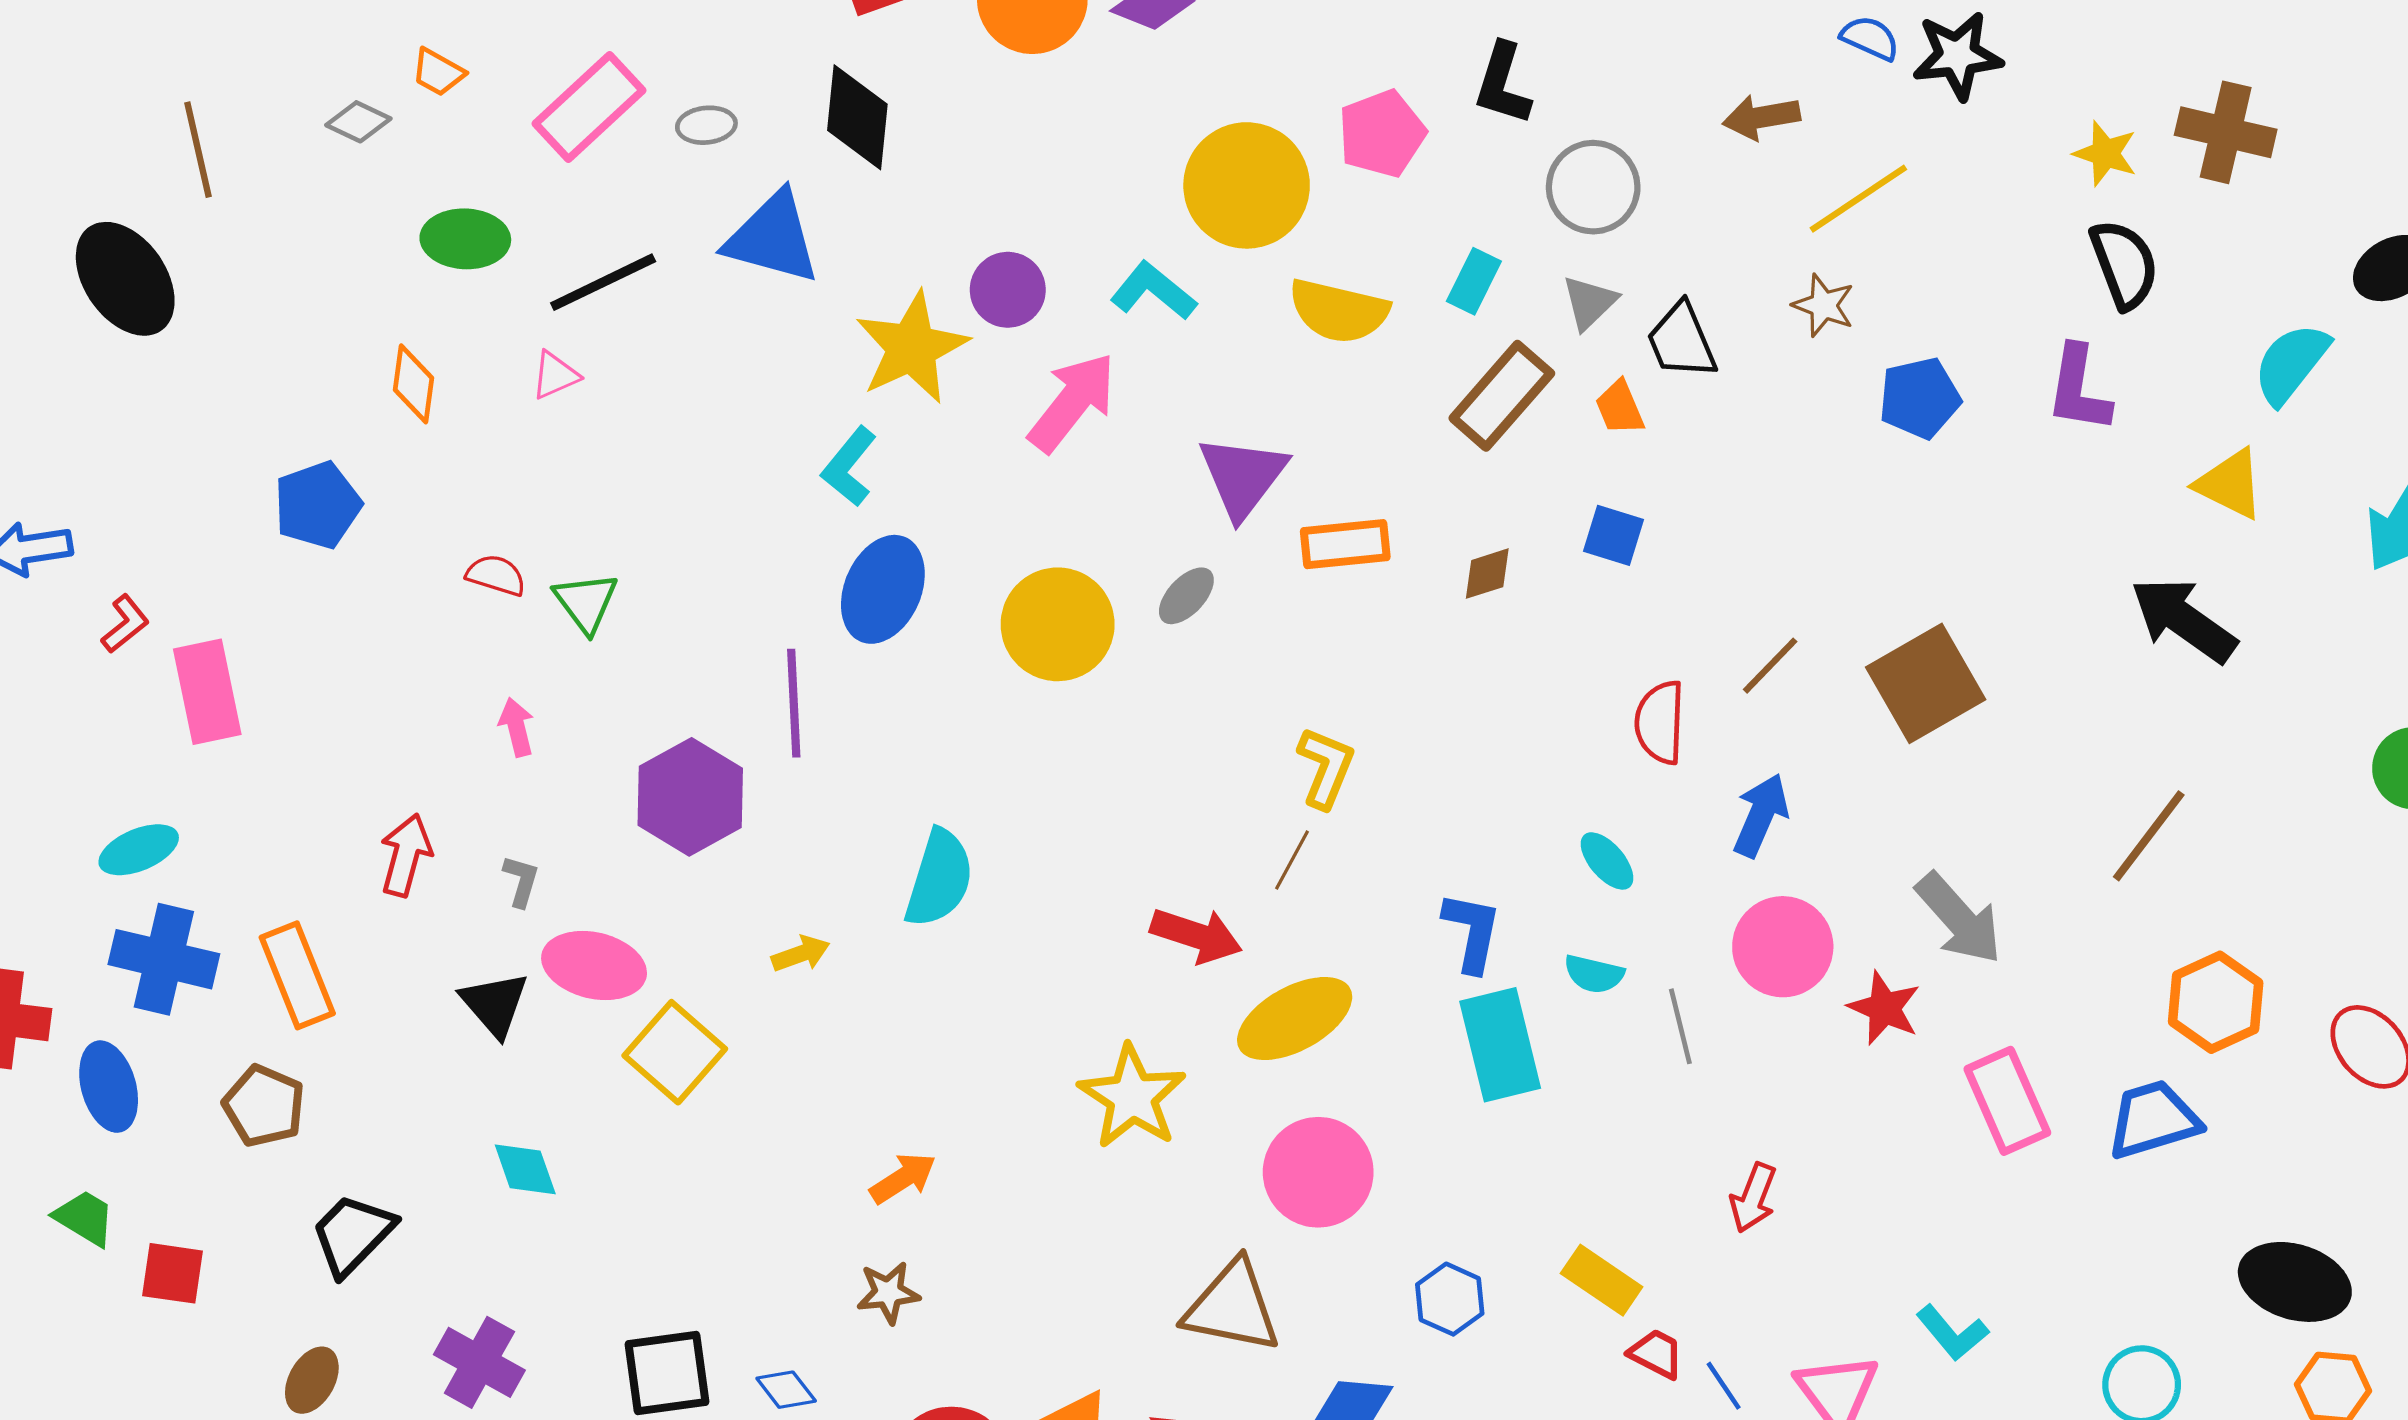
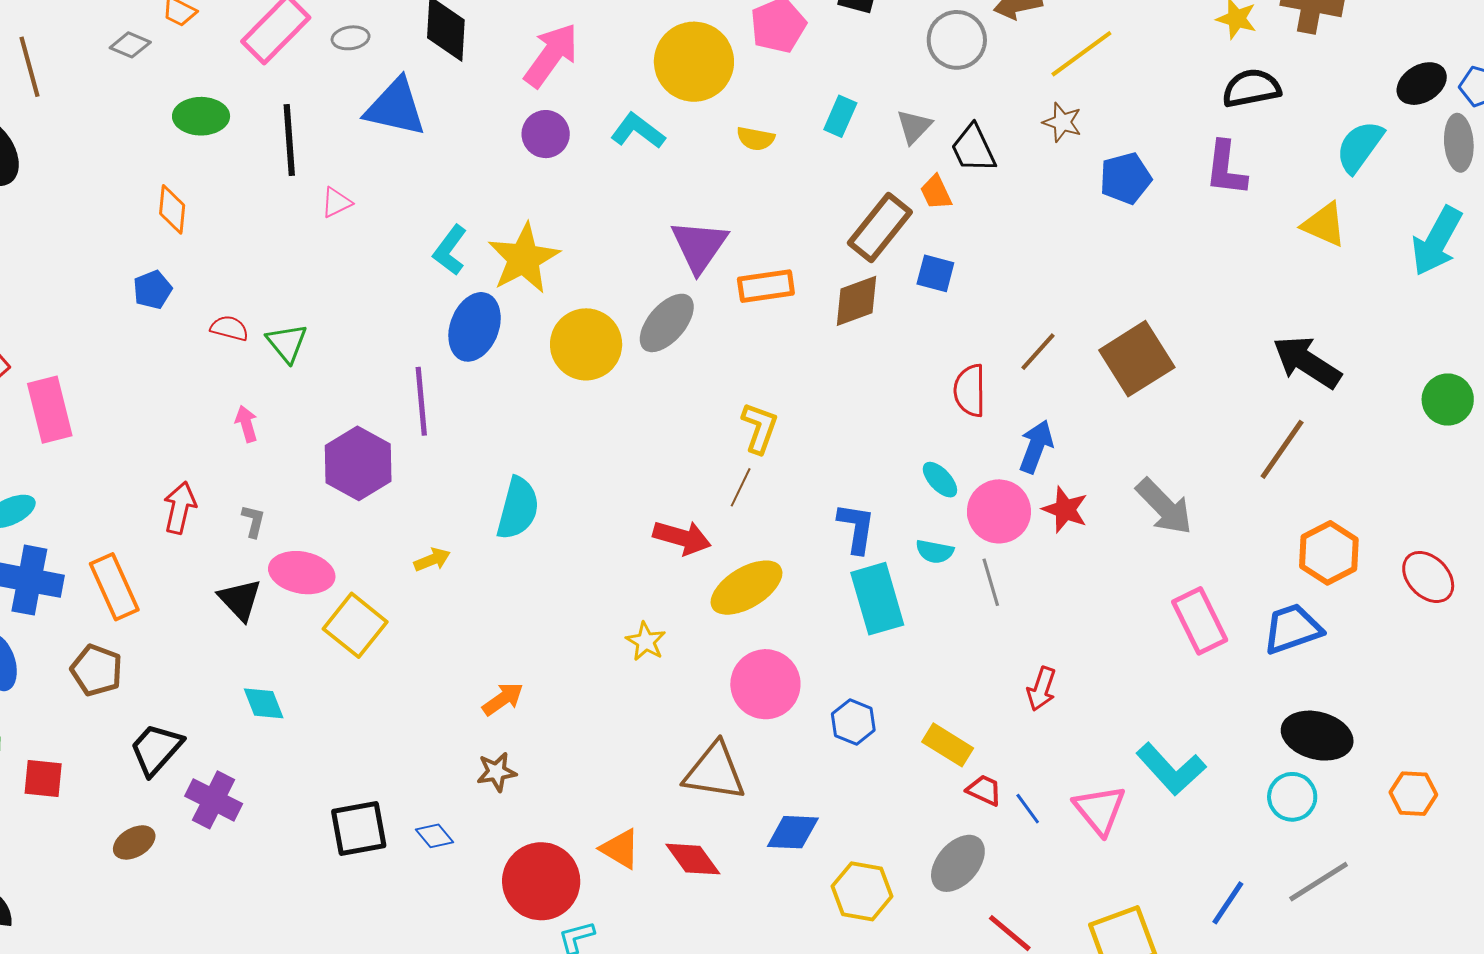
gray circle: (1593, 187) -> (957, 40), moved
black semicircle: (2124, 264) -> (1251, 88), turned -78
black line: (603, 282) -> (289, 140), turned -66
yellow semicircle: (1339, 311) -> (756, 139), size x0.6
yellow star: (912, 348) -> (524, 258), moved
pink triangle: (555, 375) -> (336, 203), moved
brown rectangle: (1502, 396) -> (880, 228), moved
pink arrow: (1072, 402) -> (551, 55), moved
blue pentagon: (318, 505) -> (153, 290), moved, size x0.7
brown diamond: (1487, 574) -> (857, 301), size x1.5
gray ellipse: (1186, 596) -> (667, 323), size x1.6
black arrow: (2184, 620) -> (1307, 362), moved
pink circle: (1783, 947) -> (999, 511), moved
red star: (1884, 1008) -> (1065, 510), moved
yellow star: (1132, 1097) -> (646, 641), size x0.6
black ellipse: (2295, 1282) -> (1317, 736), moved
blue hexagon: (1450, 1299) -> (853, 722), moved
cyan L-shape: (1952, 1333) -> (1171, 769), size x1.5
purple cross: (479, 1362) -> (214, 800), moved
brown ellipse: (312, 1380) -> (134, 842), turned 33

